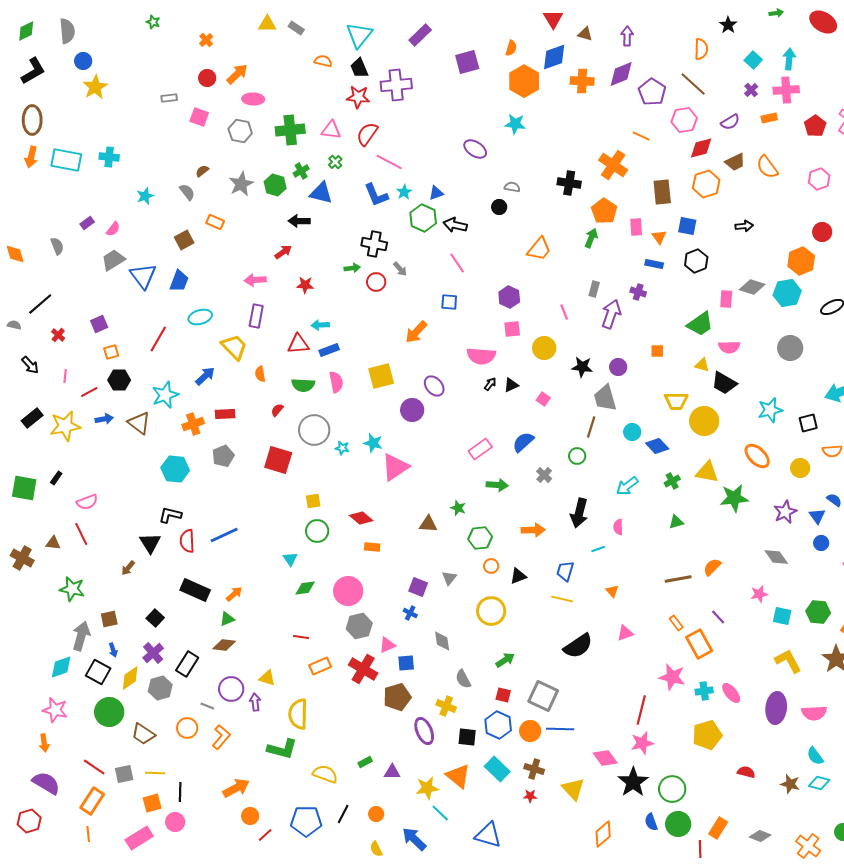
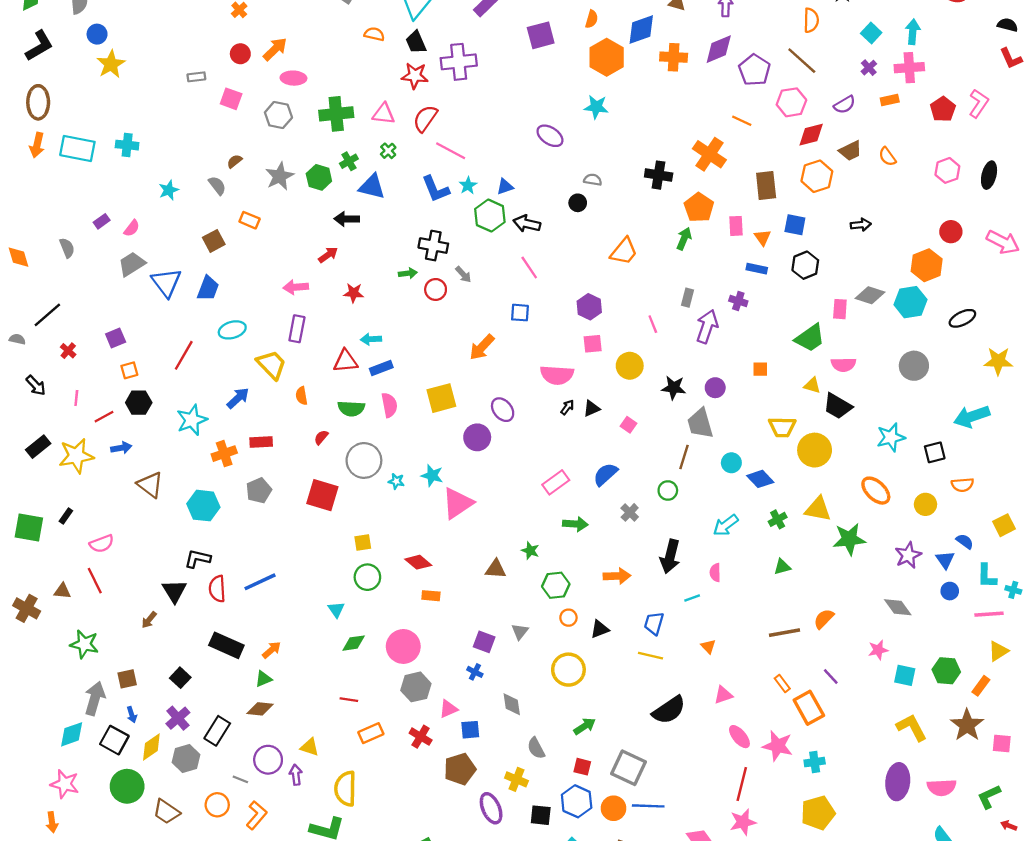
orange semicircle: (767, 167) -> (887, 157), size x0.7
brown triangle: (139, 423) -> (150, 485), moved
red cross: (363, 669) -> (421, 737), size x0.7
pink ellipse: (731, 693) -> (739, 737), moved

